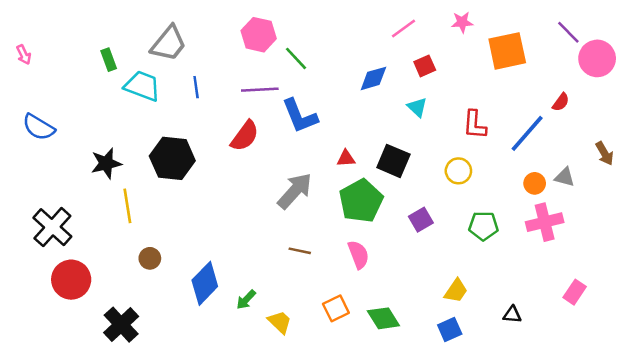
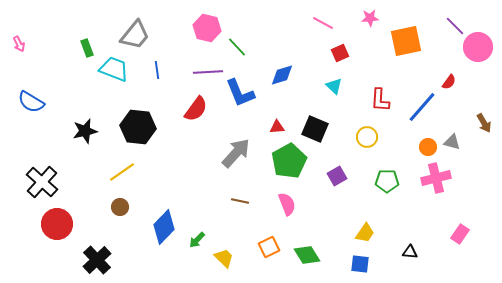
pink line: (403, 28) -> (323, 23), turned 65
blue diamond: (373, 78) -> (282, 75), moved
yellow line: (127, 206) -> (122, 172), moved, turned 64
blue square: (450, 330) -> (360, 264), turned 30

